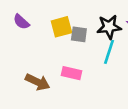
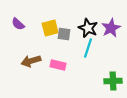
black star: (109, 27) -> (88, 28), turned 30
brown arrow: (38, 82) -> (31, 61), moved, turned 138

